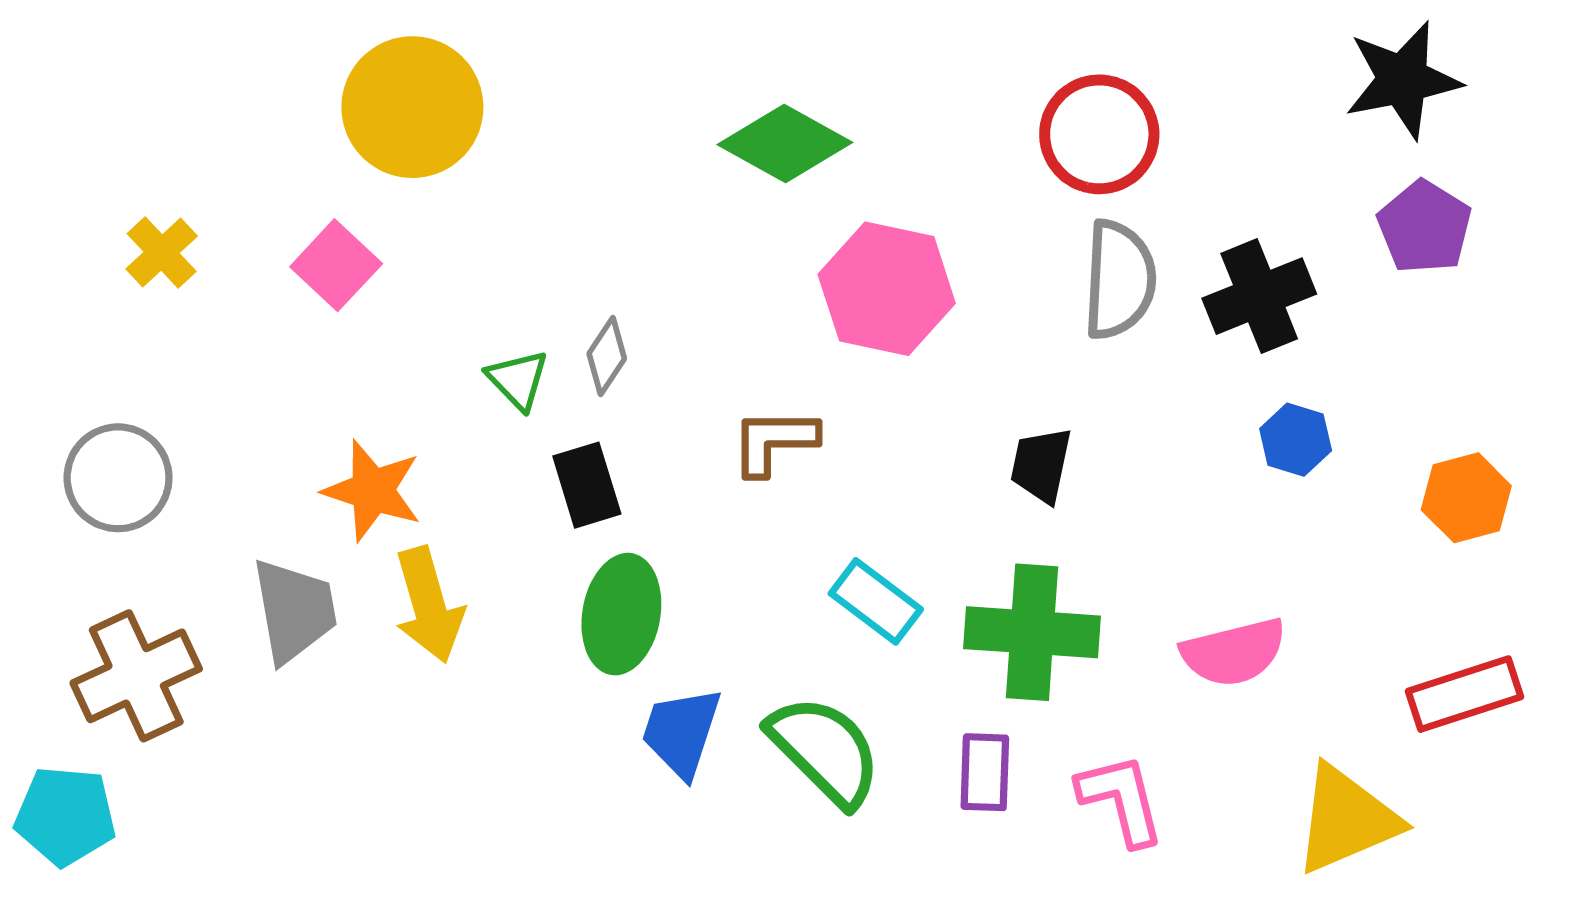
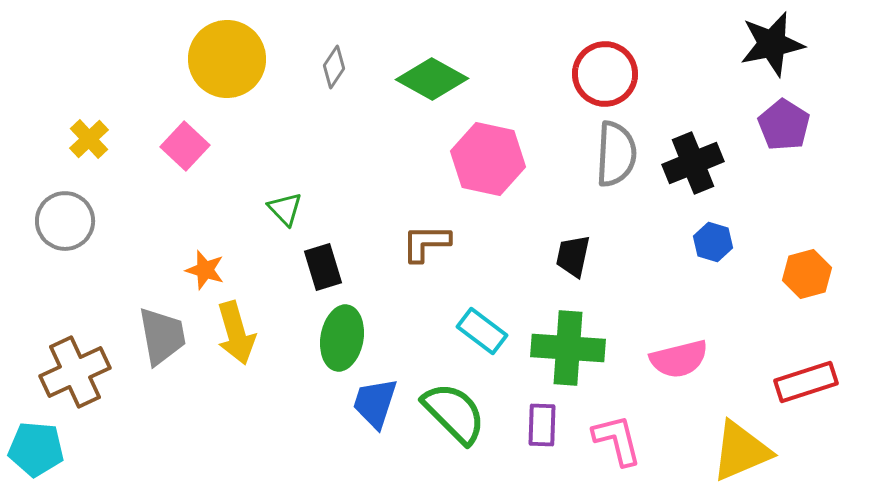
gray diamond: (607, 356) -> (334, 67), moved
gray circle: (118, 478) -> (65, 221), moved
orange star: (372, 491) -> (205, 270), size x0.7

